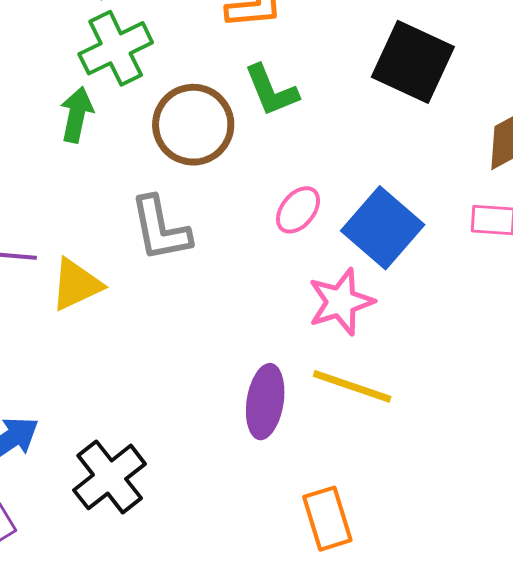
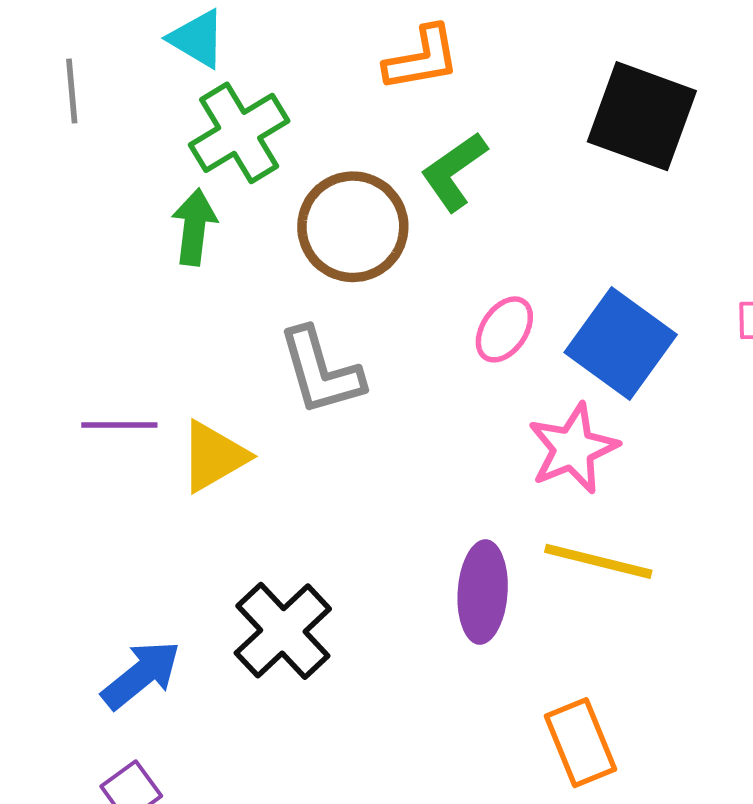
green L-shape: (271, 91) -> (454, 171), turned 82
black cross: (110, 477) -> (283, 631), moved

